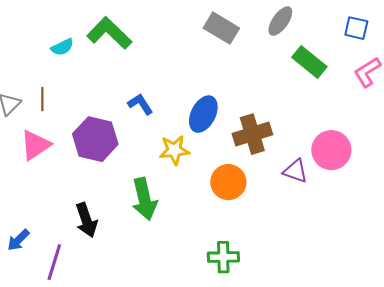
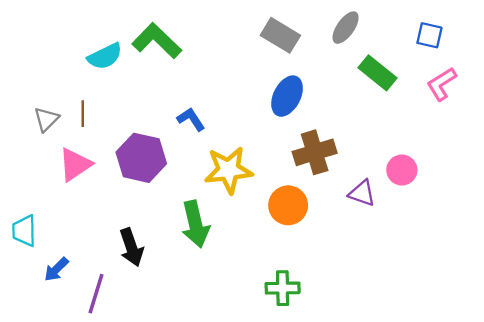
cyan semicircle: (62, 47) -> (105, 56), size x1.4
blue ellipse: (203, 114) -> (287, 96), moved
yellow star: (174, 150) -> (229, 170), size x1.4
pink circle: (331, 150) -> (402, 170), size x0.7

